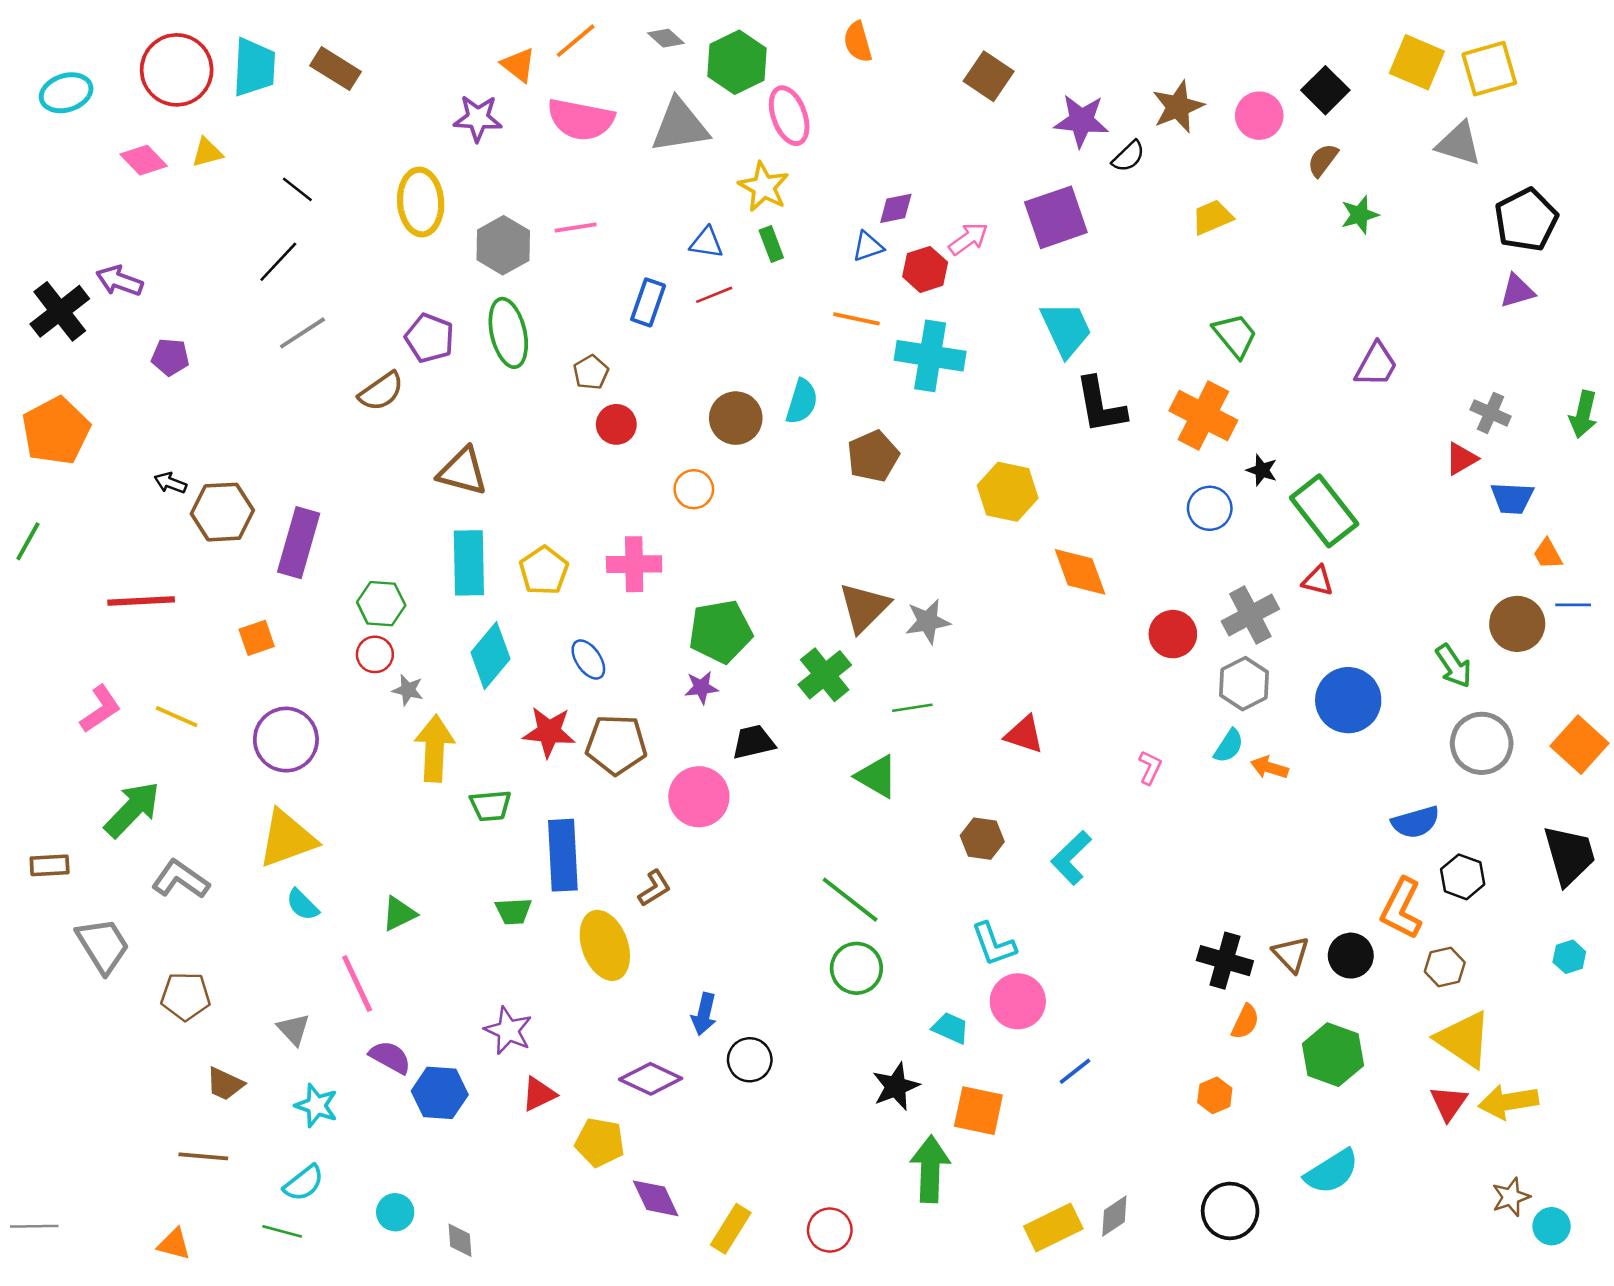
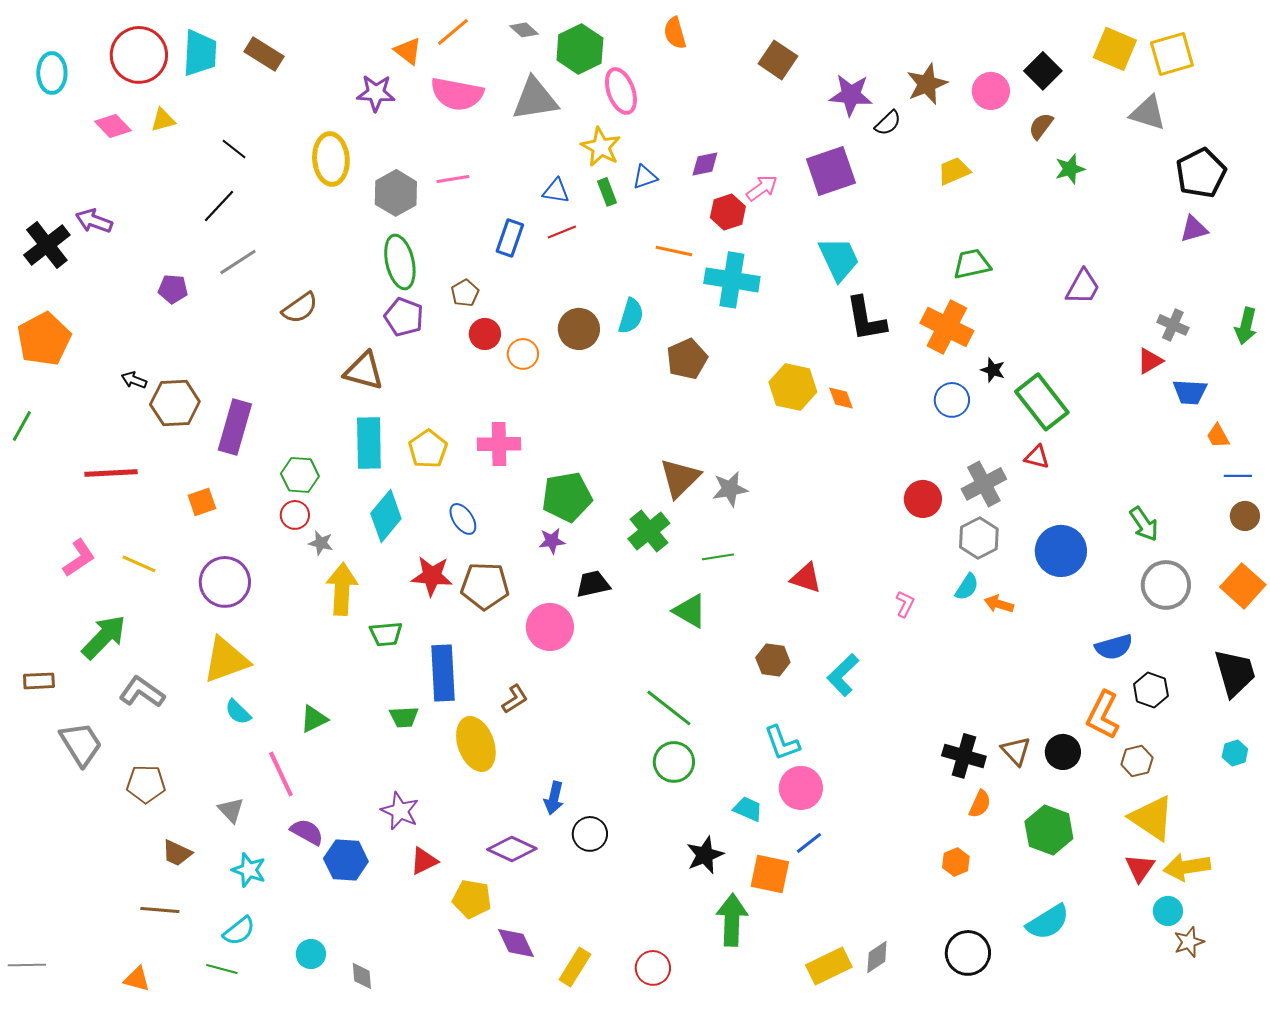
cyan ellipse: (66, 93) -> (52, 73), turned -72
blue triangle: (868, 247) -> (645, 177), moved
green trapezoid: (1235, 335) -> (972, 264), turned -63
purple pentagon: (430, 338) -> (404, 317), moved
purple pentagon: (170, 357) -> (173, 289), moved
orange circle: (694, 489) -> (523, 354), moved
orange diamond: (1080, 572) -> (841, 398), moved, size x0.6
brown circle: (1517, 624) -> (1245, 516), moved, size x0.7
blue line: (1075, 1071) -> (809, 843), moved
cyan circle: (1552, 1226) -> (1168, 911), moved

